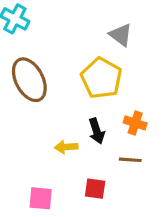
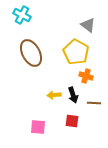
orange cross: (135, 123) -> (86, 76), moved
black arrow: (97, 131) -> (73, 95), moved

